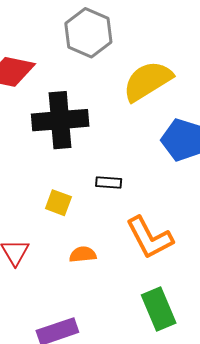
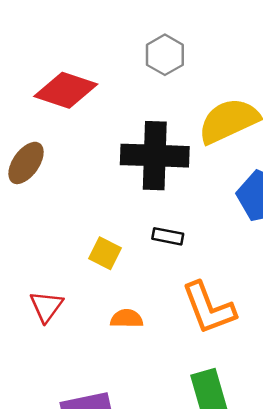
gray hexagon: (88, 33) -> (165, 55), size x0.7
black cross: (60, 120) -> (155, 156), moved

